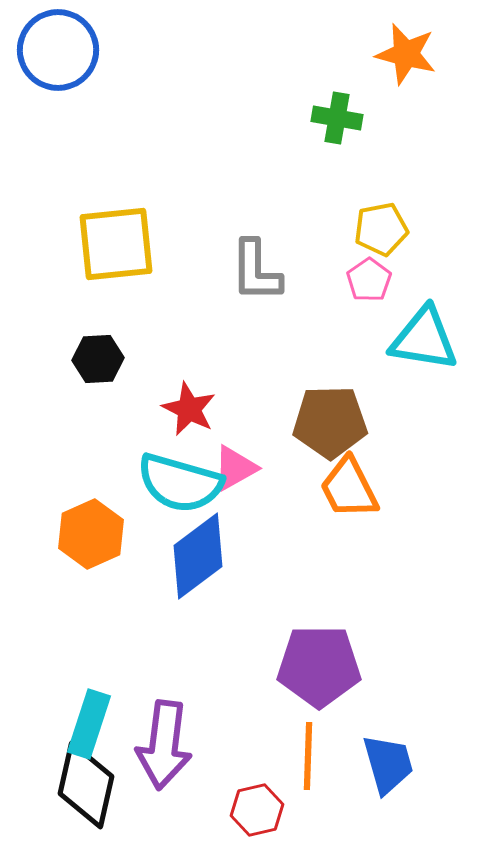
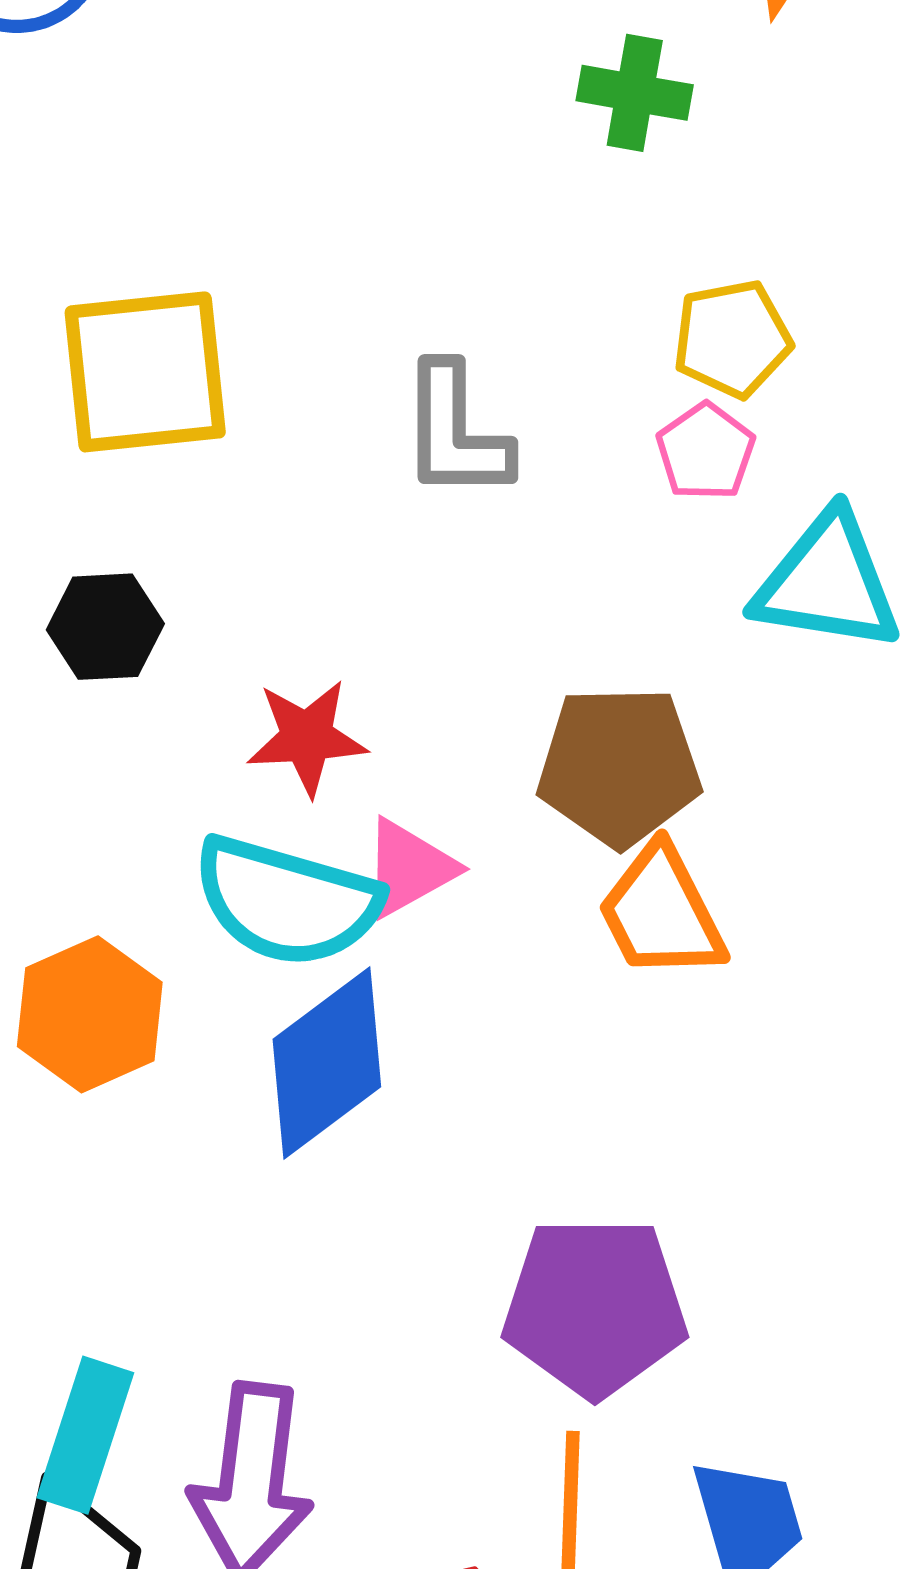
red star: (189, 409) -> (307, 737), turned -30

